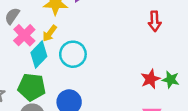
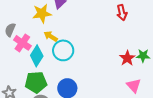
yellow arrow: (50, 33) -> (51, 36), moved, turned 96

